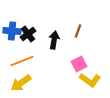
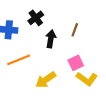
black cross: (28, 34) -> (36, 18), moved
yellow arrow: (21, 83) -> (46, 80), moved

